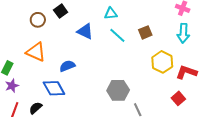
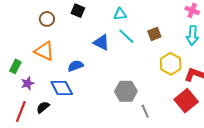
black square: (61, 11) -> (78, 11), moved, turned -32
blue triangle: (85, 31) -> (101, 42), moved
purple star: (12, 86) -> (28, 83), moved
red square: (178, 98) -> (186, 101), size x1.6

